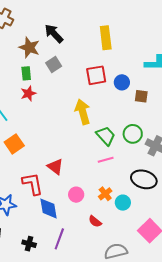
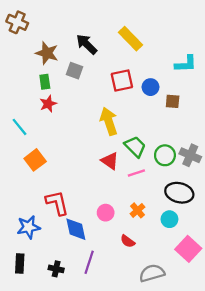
black arrow: (54, 33) -> (87, 44), moved
yellow rectangle: (106, 38) -> (131, 39), turned -35
gray square: (54, 65) -> (74, 71), turned -35
green circle: (133, 134) -> (165, 155), moved
red triangle: (55, 167) -> (110, 161), moved
cyan circle: (123, 203) -> (169, 219), moved

